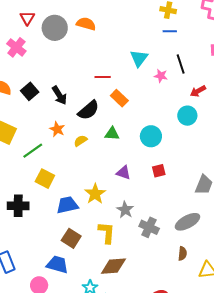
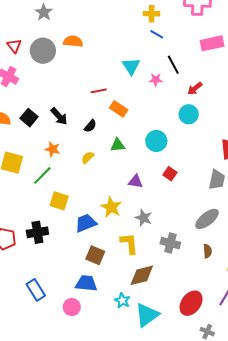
blue line: (170, 31) -> (157, 34), turned 40
black semicircle: (88, 110) -> (90, 126), size x0.6
orange star: (57, 129) -> (53, 149), moved
red square: (159, 171) -> (170, 174), turned -32
gray cross: (149, 227) -> (170, 243), moved

